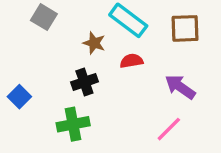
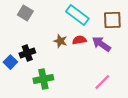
brown star: (94, 43) -> (60, 41), moved
black cross: (84, 82) -> (27, 53), moved
purple arrow: (180, 87) -> (101, 44), moved

